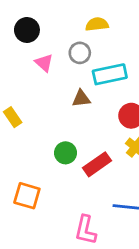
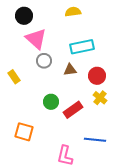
gray circle: (80, 53) -> (44, 61), moved
pink triangle: (44, 63) -> (36, 39), size x1.6
brown triangle: (81, 99) -> (70, 70), moved

